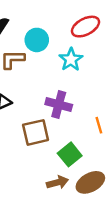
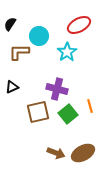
green square: (70, 154) -> (68, 114), moved
brown arrow: (57, 182) -> (56, 153), turned 36

